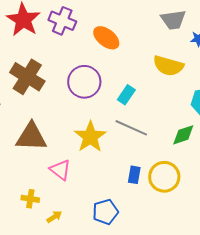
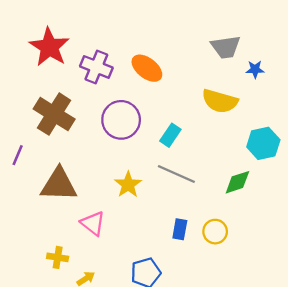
purple cross: (62, 21) -> (96, 67), moved
yellow star: (90, 137) -> (128, 185), size x0.7
yellow circle: (164, 177) -> (215, 232), size x0.7

